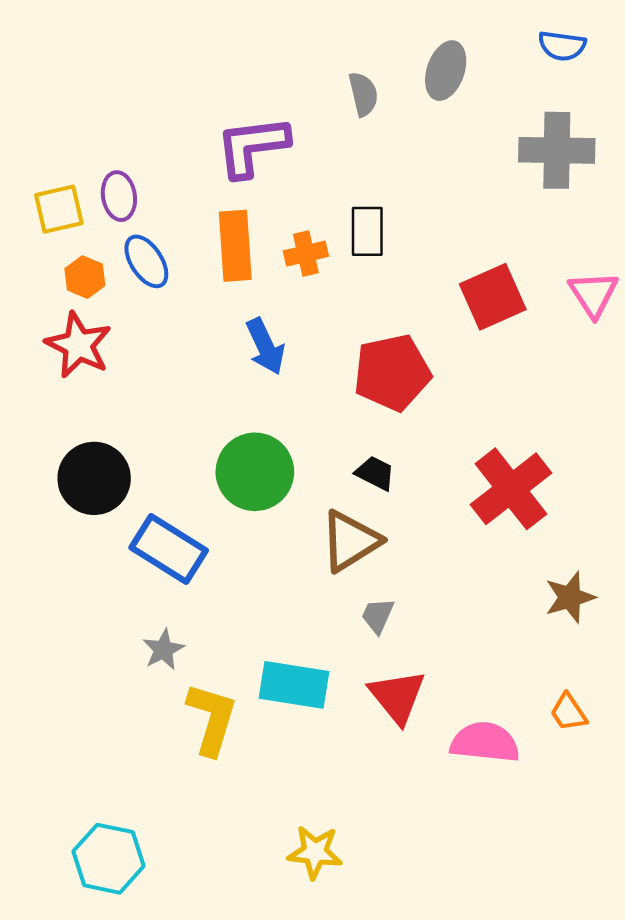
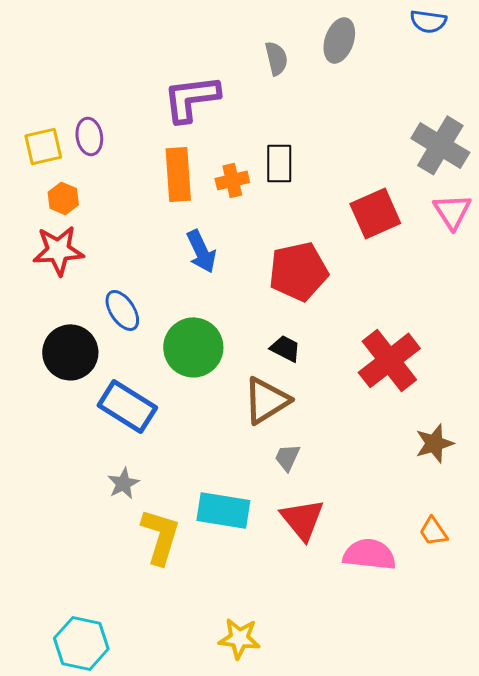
gray cross: (557, 150) -> (440, 145), moved, turned 30
blue ellipse: (146, 261) -> (122, 310), moved
red star: (78, 345) -> (58, 250), turned -30

